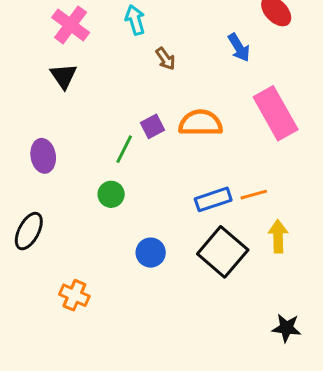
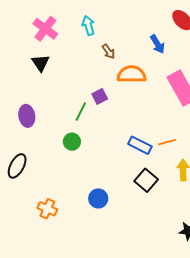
orange semicircle: (201, 123) -> (132, 74), moved
blue rectangle: (213, 199) -> (140, 145), turned 45
black square: (223, 252) -> (146, 180), size x0.7
blue circle: (151, 253) -> (98, 198), moved

